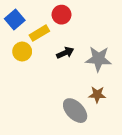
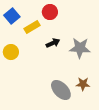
yellow circle: (22, 52) -> (11, 52), moved
brown star: (97, 95) -> (83, 84), moved

